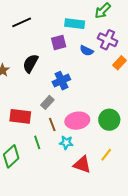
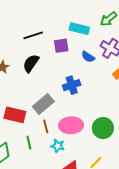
black line: (22, 22) -> (33, 35), moved
blue cross: (61, 81) -> (72, 85), moved
gray rectangle: (47, 102) -> (43, 104), size x1.5

